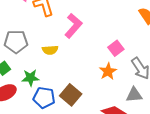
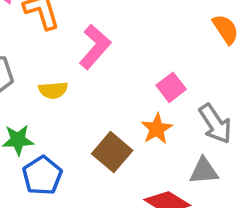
brown square: (71, 95) -> (112, 152), moved
blue pentagon: (44, 98) -> (42, 176), turned 30

